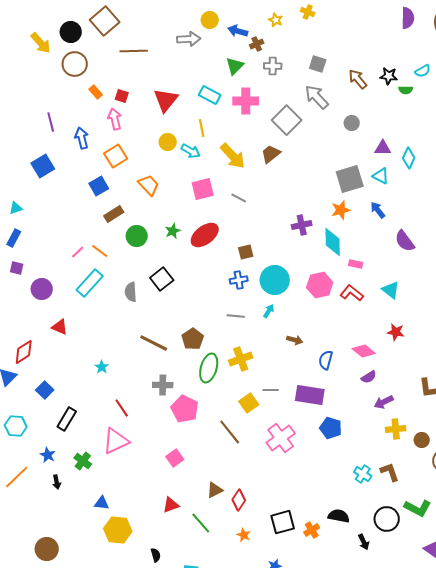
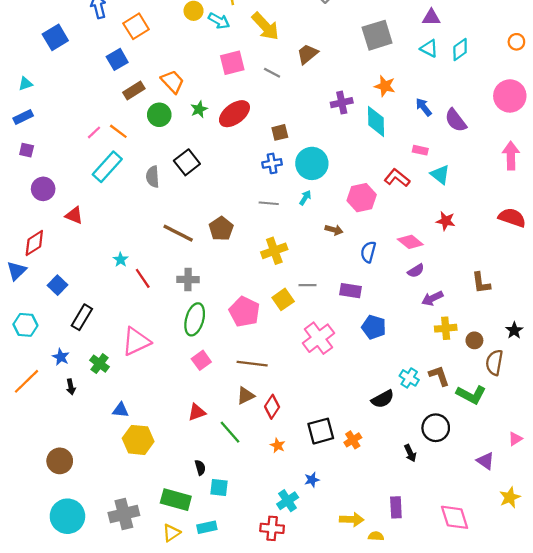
brown trapezoid: (271, 154) -> (307, 54), moved
cyan diamond: (409, 158) -> (460, 50), moved, turned 30
gray square: (350, 179) -> (377, 35), moved
orange trapezoid: (149, 185) -> (173, 82), moved
orange star: (341, 210) -> (385, 86), turned 30
blue arrow: (378, 210) -> (424, 107), moved
blue rectangle: (14, 238) -> (23, 117), turned 36
pink rectangle: (356, 264) -> (420, 150), moved
pink hexagon: (320, 285) -> (362, 198), moved
purple circle: (42, 289) -> (43, 189), moved
green ellipse: (209, 368) -> (195, 319), moved
purple rectangle: (310, 395) -> (351, 291), size x0.7
red line: (122, 408) -> (143, 278), moved
pink pentagon: (185, 409) -> (244, 312), moved
brown line: (230, 432) -> (252, 364), moved, turned -44
green L-shape: (418, 508) -> (471, 395), moved
black semicircle: (339, 516) -> (383, 399), moved, turned 140
black semicircle: (156, 555) -> (200, 468), moved

